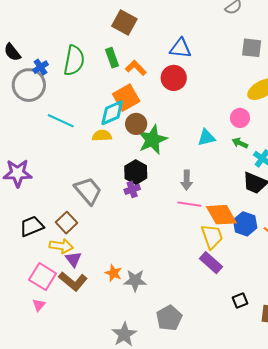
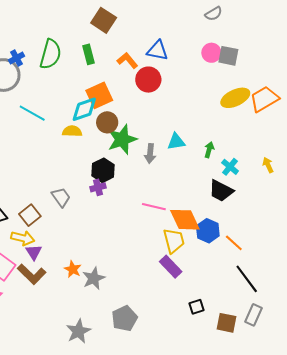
orange L-shape: (136, 68) -> (127, 60), moved
pink circle: (240, 118) -> (211, 53), moved
green arrow: (240, 143) -> (209, 150), turned 77
gray arrow: (187, 180) -> (150, 154), moved
gray trapezoid: (88, 191) -> (61, 197), moved, size x0.7
gray star: (135, 280) -> (94, 278), turned -30

